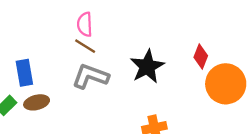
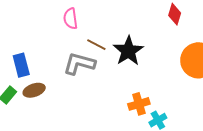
brown line: (85, 46) -> (96, 45), moved
red diamond: (201, 56) -> (175, 14), moved

